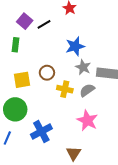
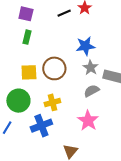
purple square: (25, 21) -> (26, 14), moved, turned -35
black line: (44, 24) -> (64, 13), moved
brown circle: (47, 73) -> (54, 68), size x1.5
yellow cross: (65, 89) -> (52, 102), moved, turned -35

